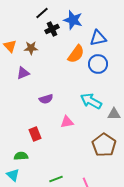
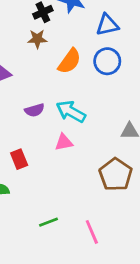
brown star: (31, 48) -> (37, 39), moved
orange semicircle: (76, 54) -> (69, 61), moved
cyan arrow: (91, 101) -> (71, 112), moved

